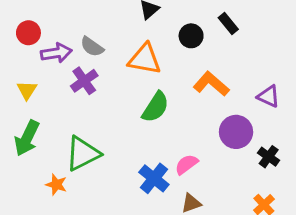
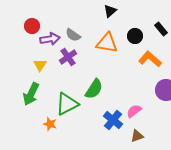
black rectangle: (228, 23) -> (161, 29), moved
black circle: (191, 36) -> (135, 36), moved
yellow triangle: (27, 90) -> (40, 65), moved
green semicircle: (155, 107) -> (94, 89), moved

